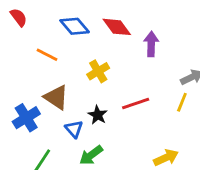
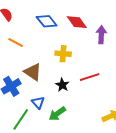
orange line: (47, 55) -> (16, 43), moved
yellow cross: (98, 71) -> (63, 54), turned 35
blue triangle: (74, 129) -> (38, 103), moved

